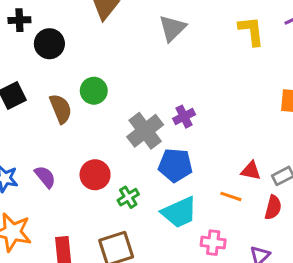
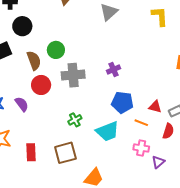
black circle: (49, 44) -> (22, 26), moved
gray cross: (145, 131) -> (73, 75), moved, turned 30
blue pentagon: (175, 165) -> (122, 102), moved
red circle: (95, 175) -> (41, 85), moved
pink cross: (213, 243) -> (141, 148), moved

